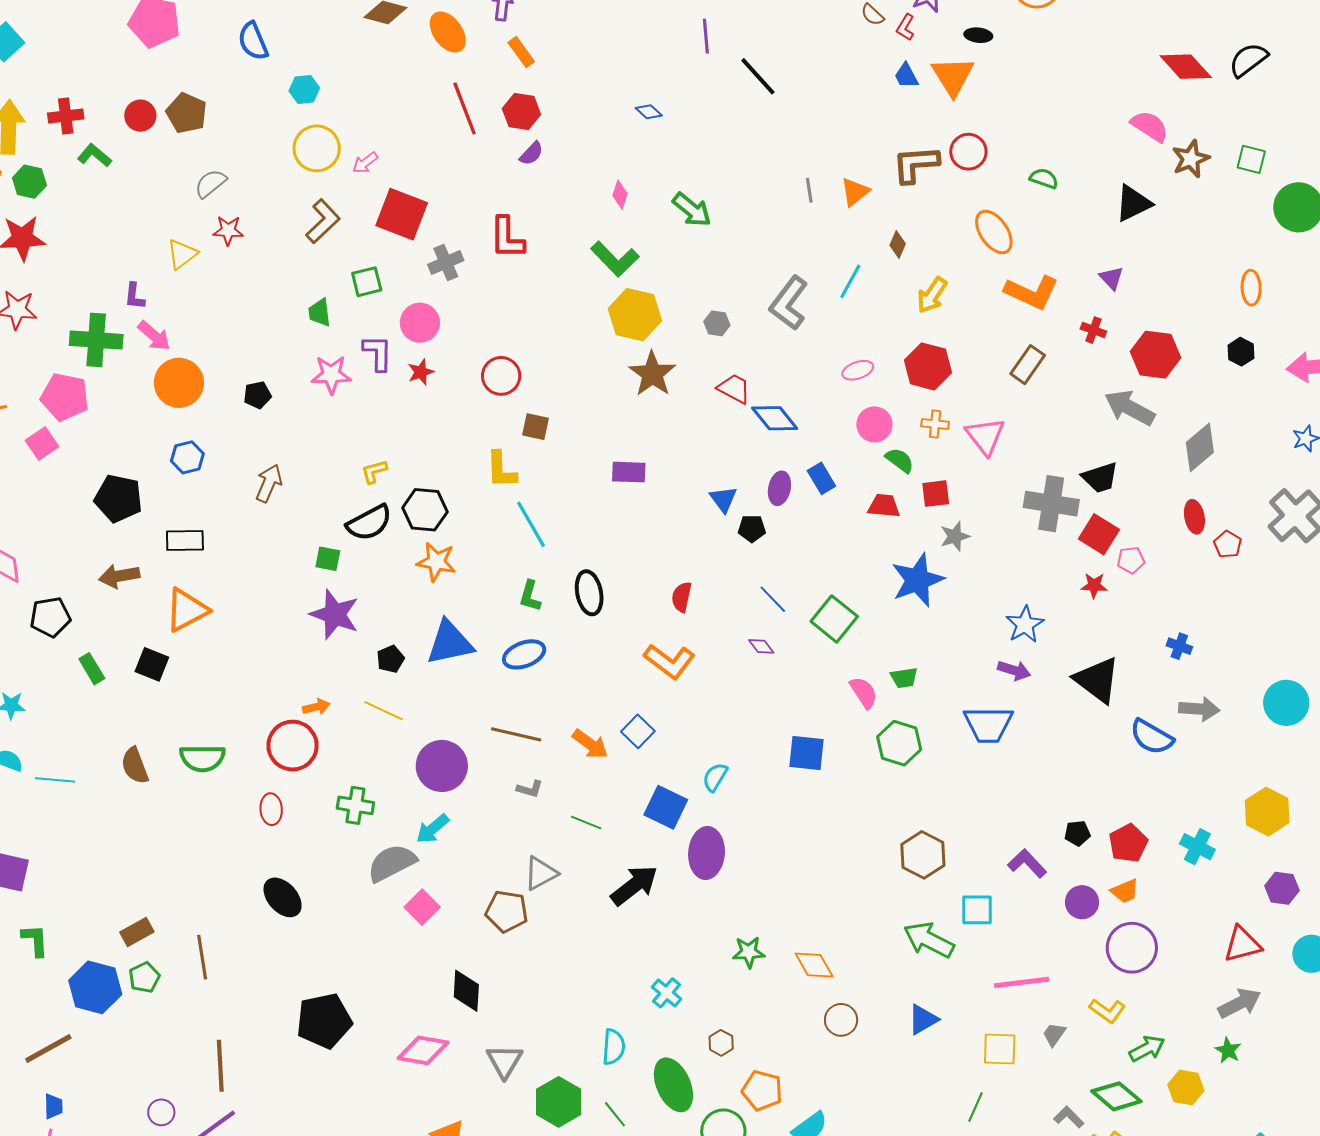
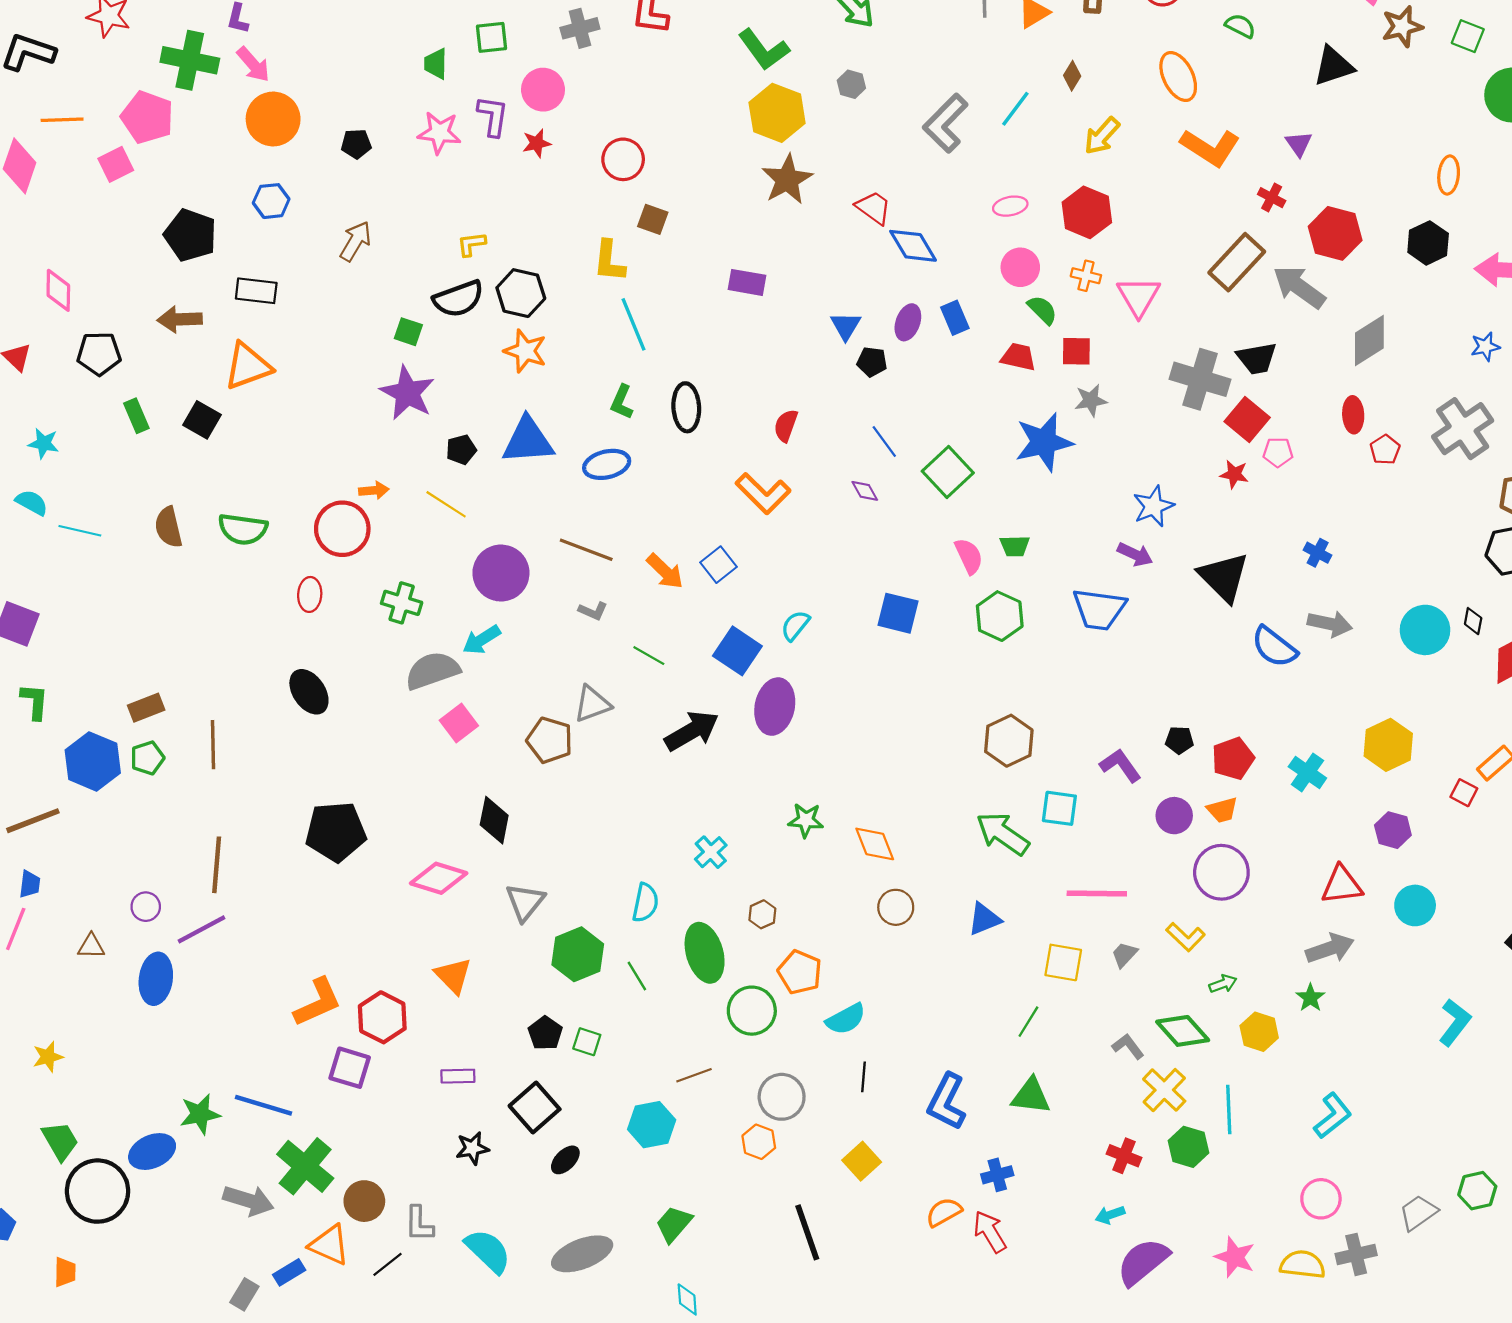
gray hexagon: (717, 323) -> (851, 84), moved
black hexagon: (1241, 352) -> (1428, 243), size x1.4
brown rectangle: (1028, 365) -> (1237, 262), moved, size x1.4
green arrow: (1147, 1049) -> (1223, 984), size x0.7

